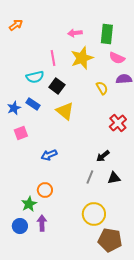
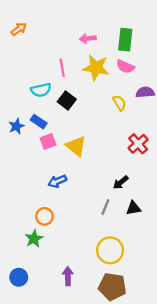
yellow star: (82, 58) -> (96, 68), turned 30
pink semicircle: (117, 58) -> (125, 67), moved
yellow triangle: (65, 111) -> (76, 146), moved
pink square: (21, 133) -> (48, 141), moved
orange circle: (45, 190) -> (44, 216), moved
purple arrow: (42, 223) -> (68, 276), moved
blue circle: (20, 226) -> (19, 277), moved
brown pentagon: (110, 240) -> (112, 287), moved

